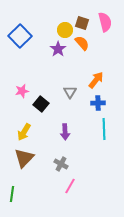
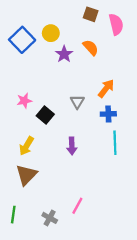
brown square: (82, 23) -> (91, 14), moved
yellow circle: (65, 30) -> (51, 33), moved
gray cross: (61, 164) -> (50, 218), moved

